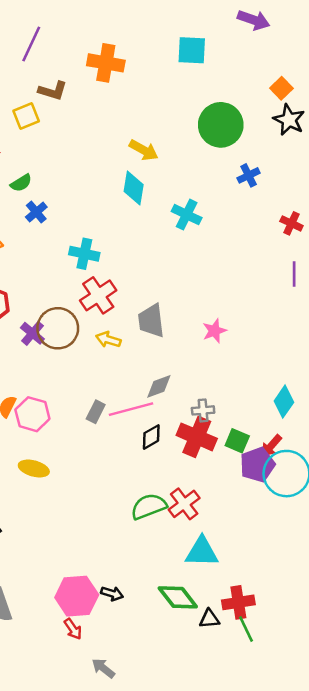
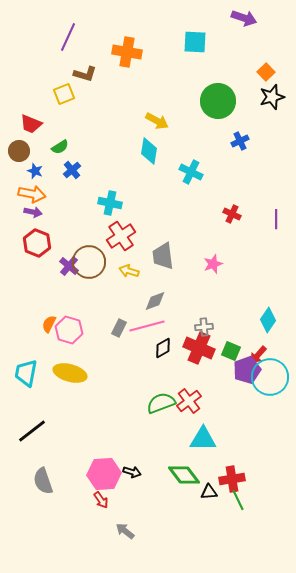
black star: (289, 120) -> (272, 97), turned 30
red cross: (291, 223) -> (232, 214), moved
gray diamond: (159, 386) -> (155, 301), moved
yellow ellipse: (34, 469) -> (70, 373), size x1.4

